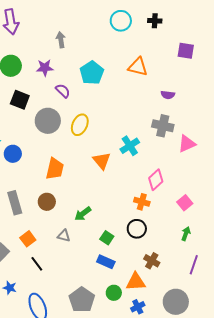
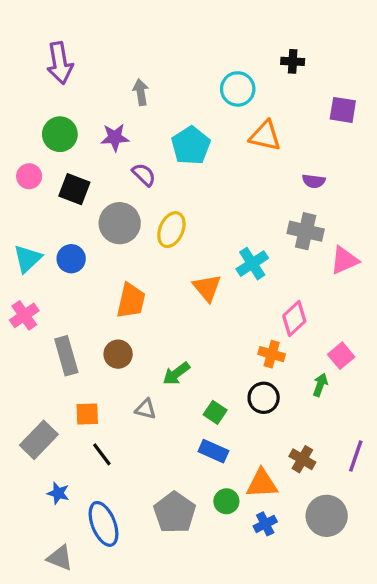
cyan circle: (121, 21) -> (238, 89), moved
blue circle: (13, 154) -> (71, 259), moved
green arrow: (186, 234) -> (320, 385), moved
orange square: (28, 239) -> (87, 414), turned 35
brown cross: (152, 261) -> (302, 459), moved

